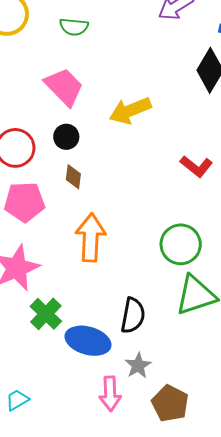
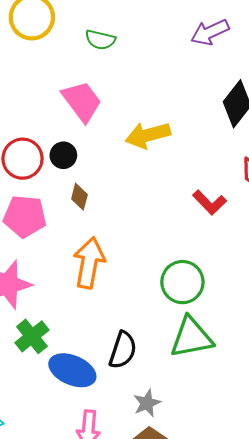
black circle: (66, 137) -> (63, 155), moved
gray star: (138, 366) -> (147, 403), moved

